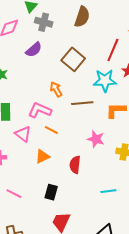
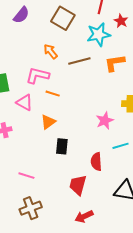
pink star: (96, 139) -> (105, 121), moved, turned -30
red semicircle: (75, 165) -> (96, 162), moved
black rectangle: (51, 192) -> (62, 146), moved
pink line: (14, 194) -> (26, 176), moved

